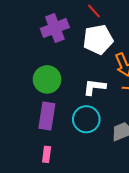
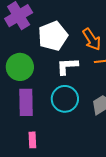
white pentagon: (98, 40) -> (53, 36), moved

